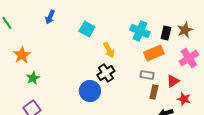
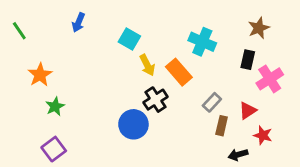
brown star: (185, 30) -> (259, 28), moved
black rectangle: (166, 33) -> (248, 60), moved
yellow arrow: (109, 50) -> (147, 65), moved
orange rectangle: (154, 53) -> (179, 72), moved, turned 72
gray rectangle: (147, 75) -> (212, 102), turned -56

